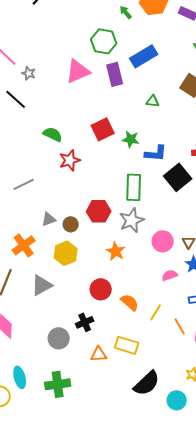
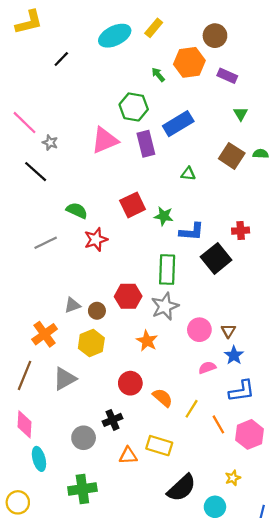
gray line: (24, 184) -> (46, 243), moved
cyan ellipse: (20, 377) -> (39, 459), moved

